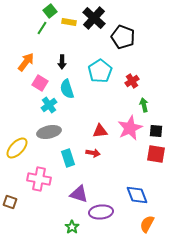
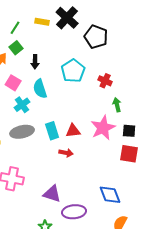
green square: (50, 11) -> (16, 48), moved
red cross: (132, 81) -> (105, 81), turned -32
cyan rectangle: (68, 158) -> (52, 131), moved

